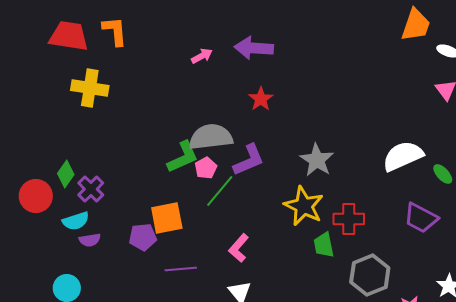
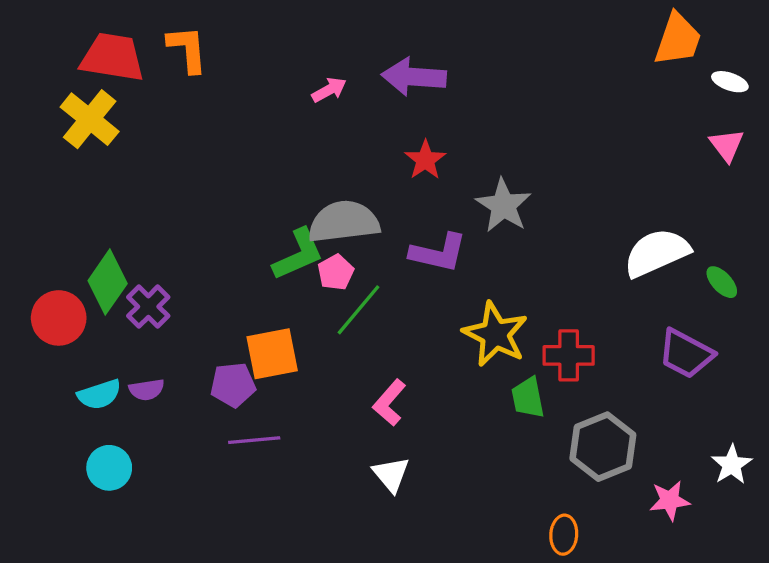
yellow cross: (90, 88) -> (90, 119), moved, turned 30
purple L-shape: (249, 160) -> (438, 253), moved, turned 36
gray star: (317, 160) -> (503, 206), moved
green diamond: (66, 174) -> (108, 282), size x1.4
cyan semicircle: (76, 221) -> (99, 395), moved
purple line: (181, 269) -> (254, 440), moved

